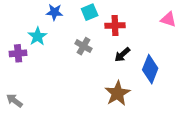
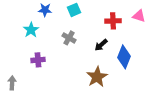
red cross: (115, 25) -> (113, 21), moved
purple cross: (18, 53) -> (38, 60), moved
gray arrow: (14, 101) -> (12, 83), turned 56

